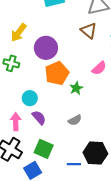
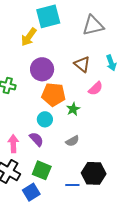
brown triangle: (89, 31) -> (82, 64), moved
yellow arrow: (19, 33) -> (29, 37), moved
orange pentagon: (57, 73) -> (53, 95), turned 30
cyan circle: (30, 98) -> (45, 119), moved

